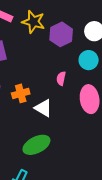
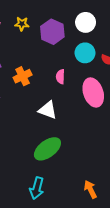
yellow star: (33, 22) -> (22, 24), size x0.6
orange cross: (21, 93) -> (23, 76), moved

